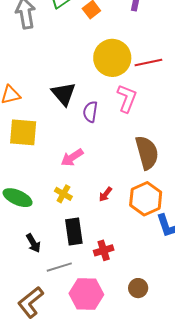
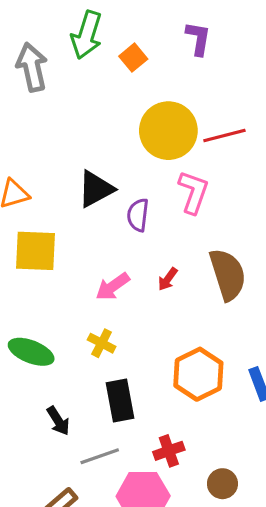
black triangle: (64, 94) -> (96, 189), turned 44
red arrow: (105, 194) -> (168, 279), moved
orange hexagon: (146, 199) -> (198, 374), moved
red cross: (104, 250) -> (169, 451), moved

